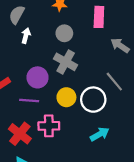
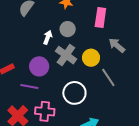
white arrow: (26, 36) -> (48, 37), moved
yellow circle: (66, 97) -> (91, 58), moved
white circle: (93, 100) -> (74, 93), moved

